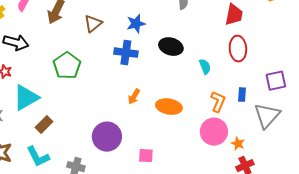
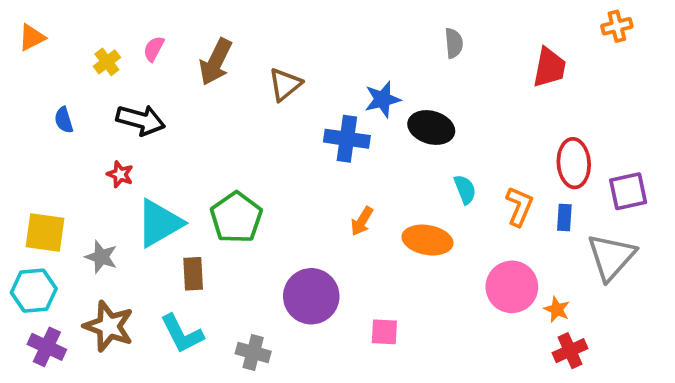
blue star: (136, 24) -> (382, 99), moved
red ellipse: (238, 49) -> (574, 163), moved
green pentagon: (67, 66) -> (236, 218), moved
cyan semicircle: (205, 67) -> (465, 189), moved
orange L-shape: (218, 102) -> (519, 206), moved
brown rectangle: (44, 125) -> (193, 274), turned -48

